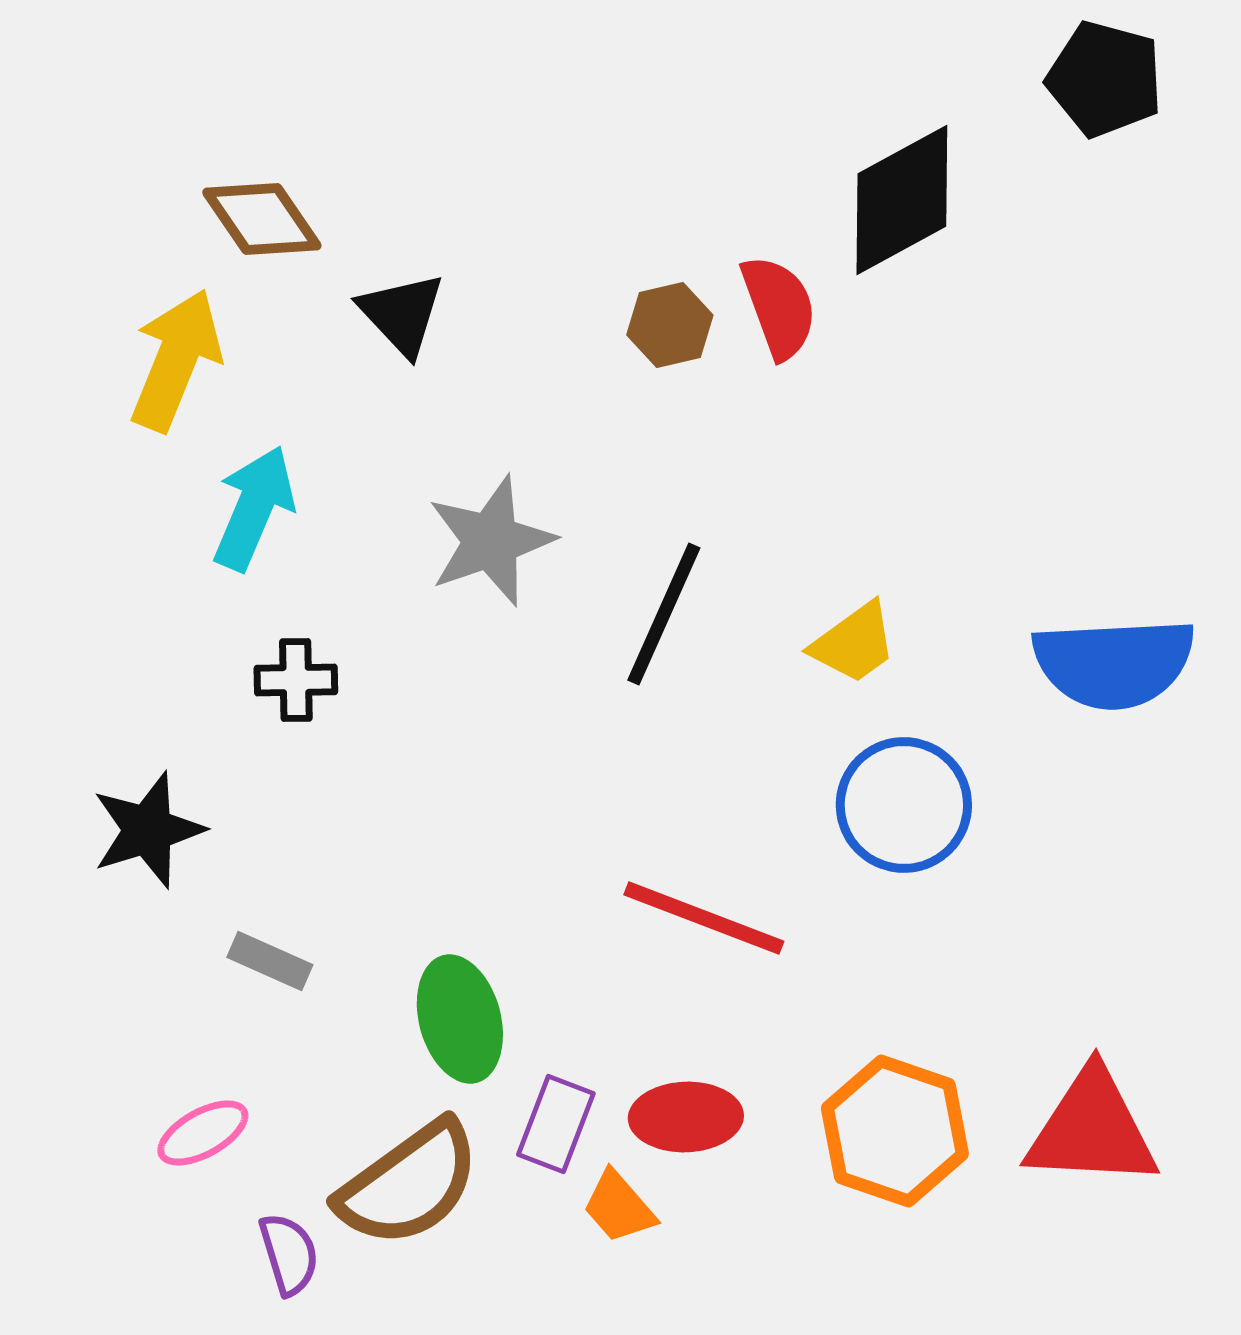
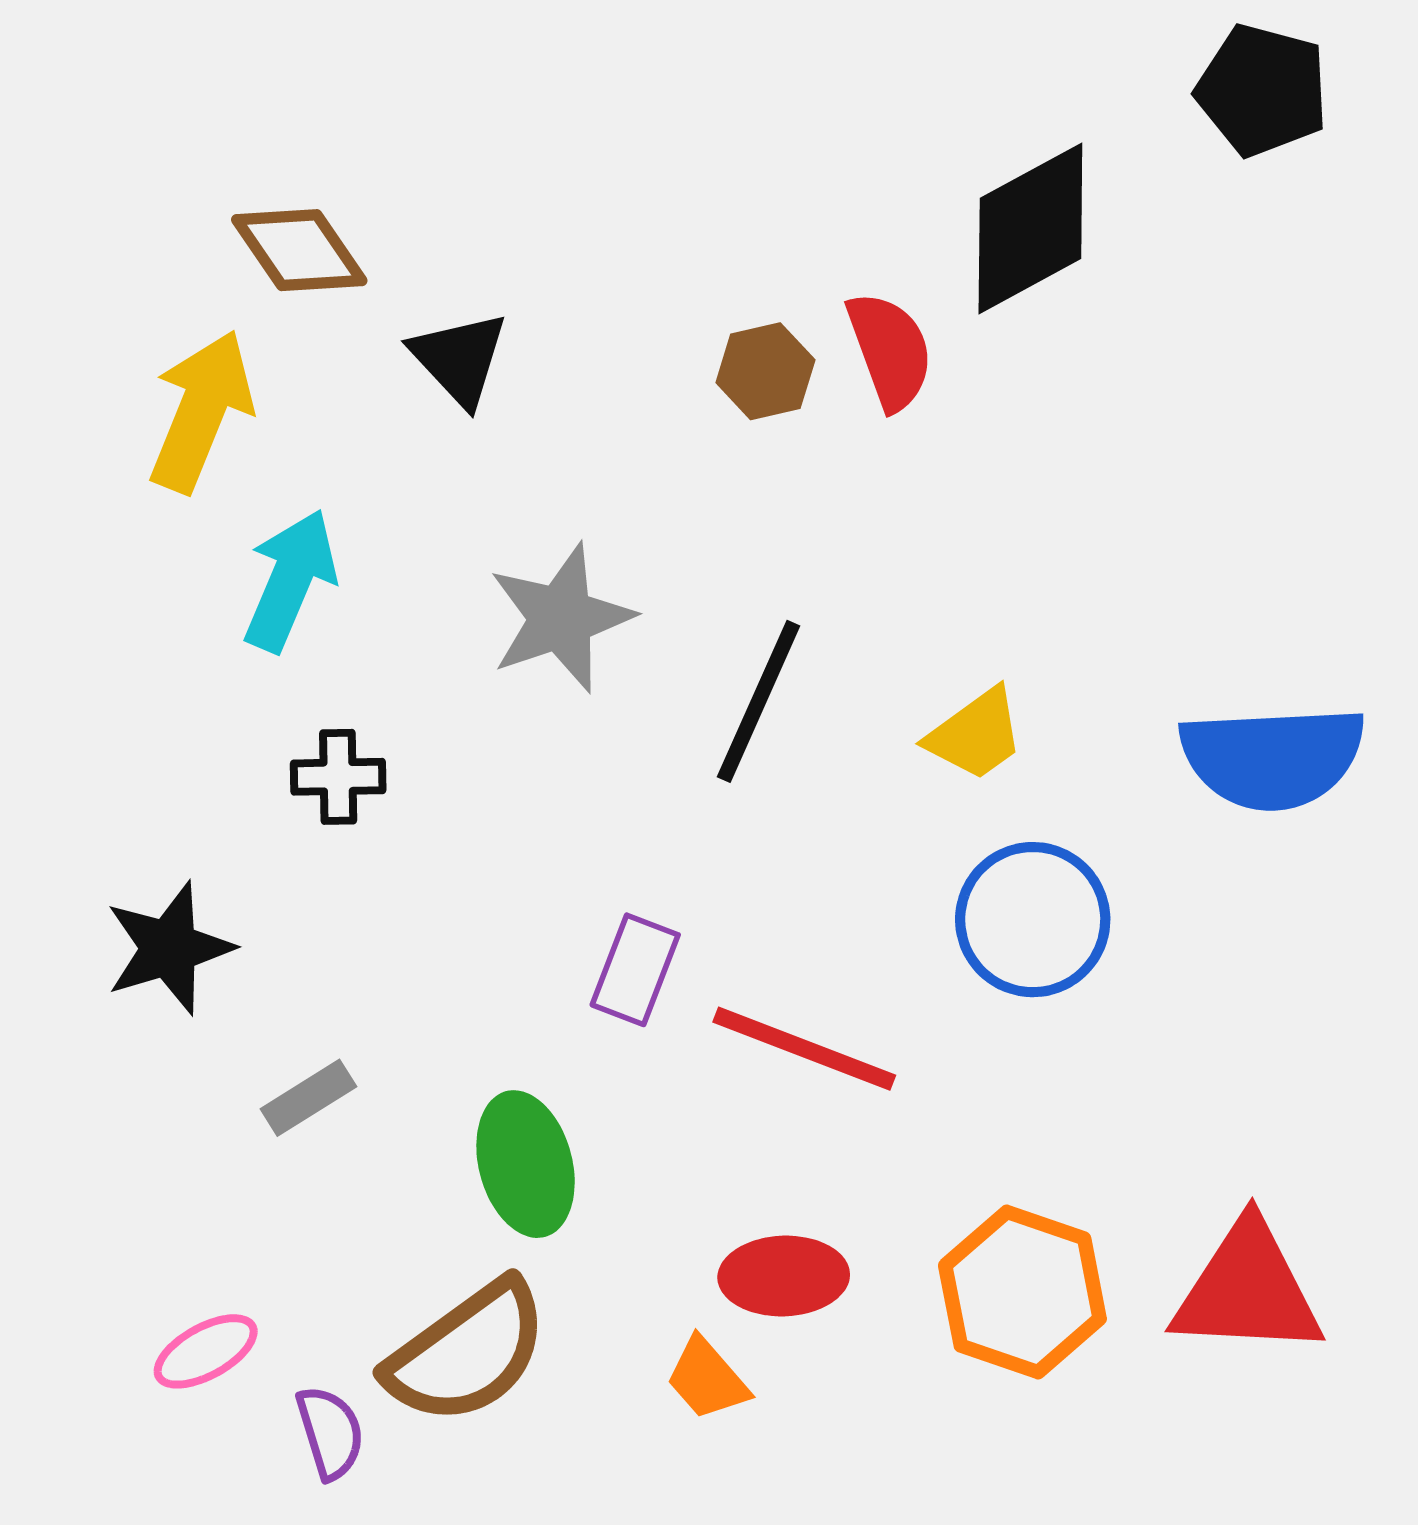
gray rectangle: (270, 961) -> (308, 1098), turned -56
purple rectangle: (556, 1124) -> (635, 970), moved
pink ellipse: (203, 1133) -> (206, 1351), moved

